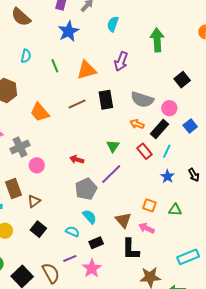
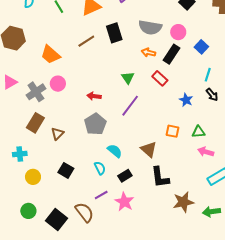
cyan line: (167, 151) -> (208, 75), moved
pink circle: (37, 165) -> (58, 84), moved
brown rectangle: (14, 188) -> (35, 123), moved, turned 60
gray pentagon: (86, 189) -> (95, 124), moved
brown triangle: (34, 201) -> (57, 134), moved
pink arrow: (146, 228) -> (206, 152), moved
cyan semicircle: (72, 232) -> (100, 168), turned 48

